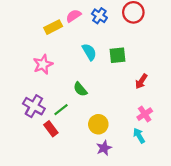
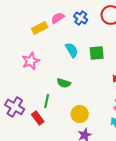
green semicircle: (80, 89) -> (64, 83), turned -32
purple cross: (34, 106) -> (15, 107), moved
green line: (61, 110) -> (47, 101), turned -40

